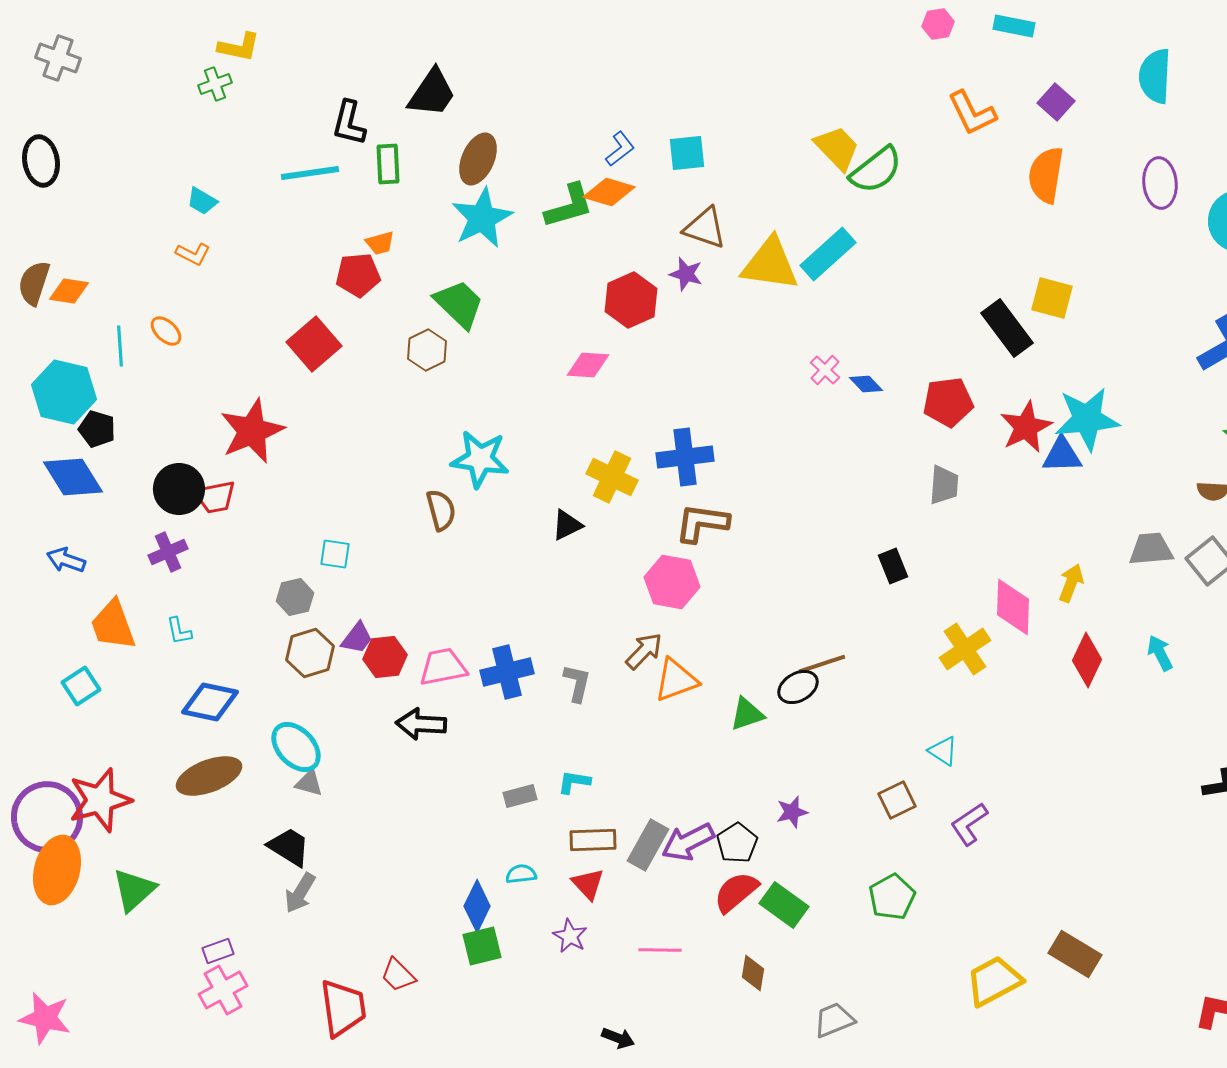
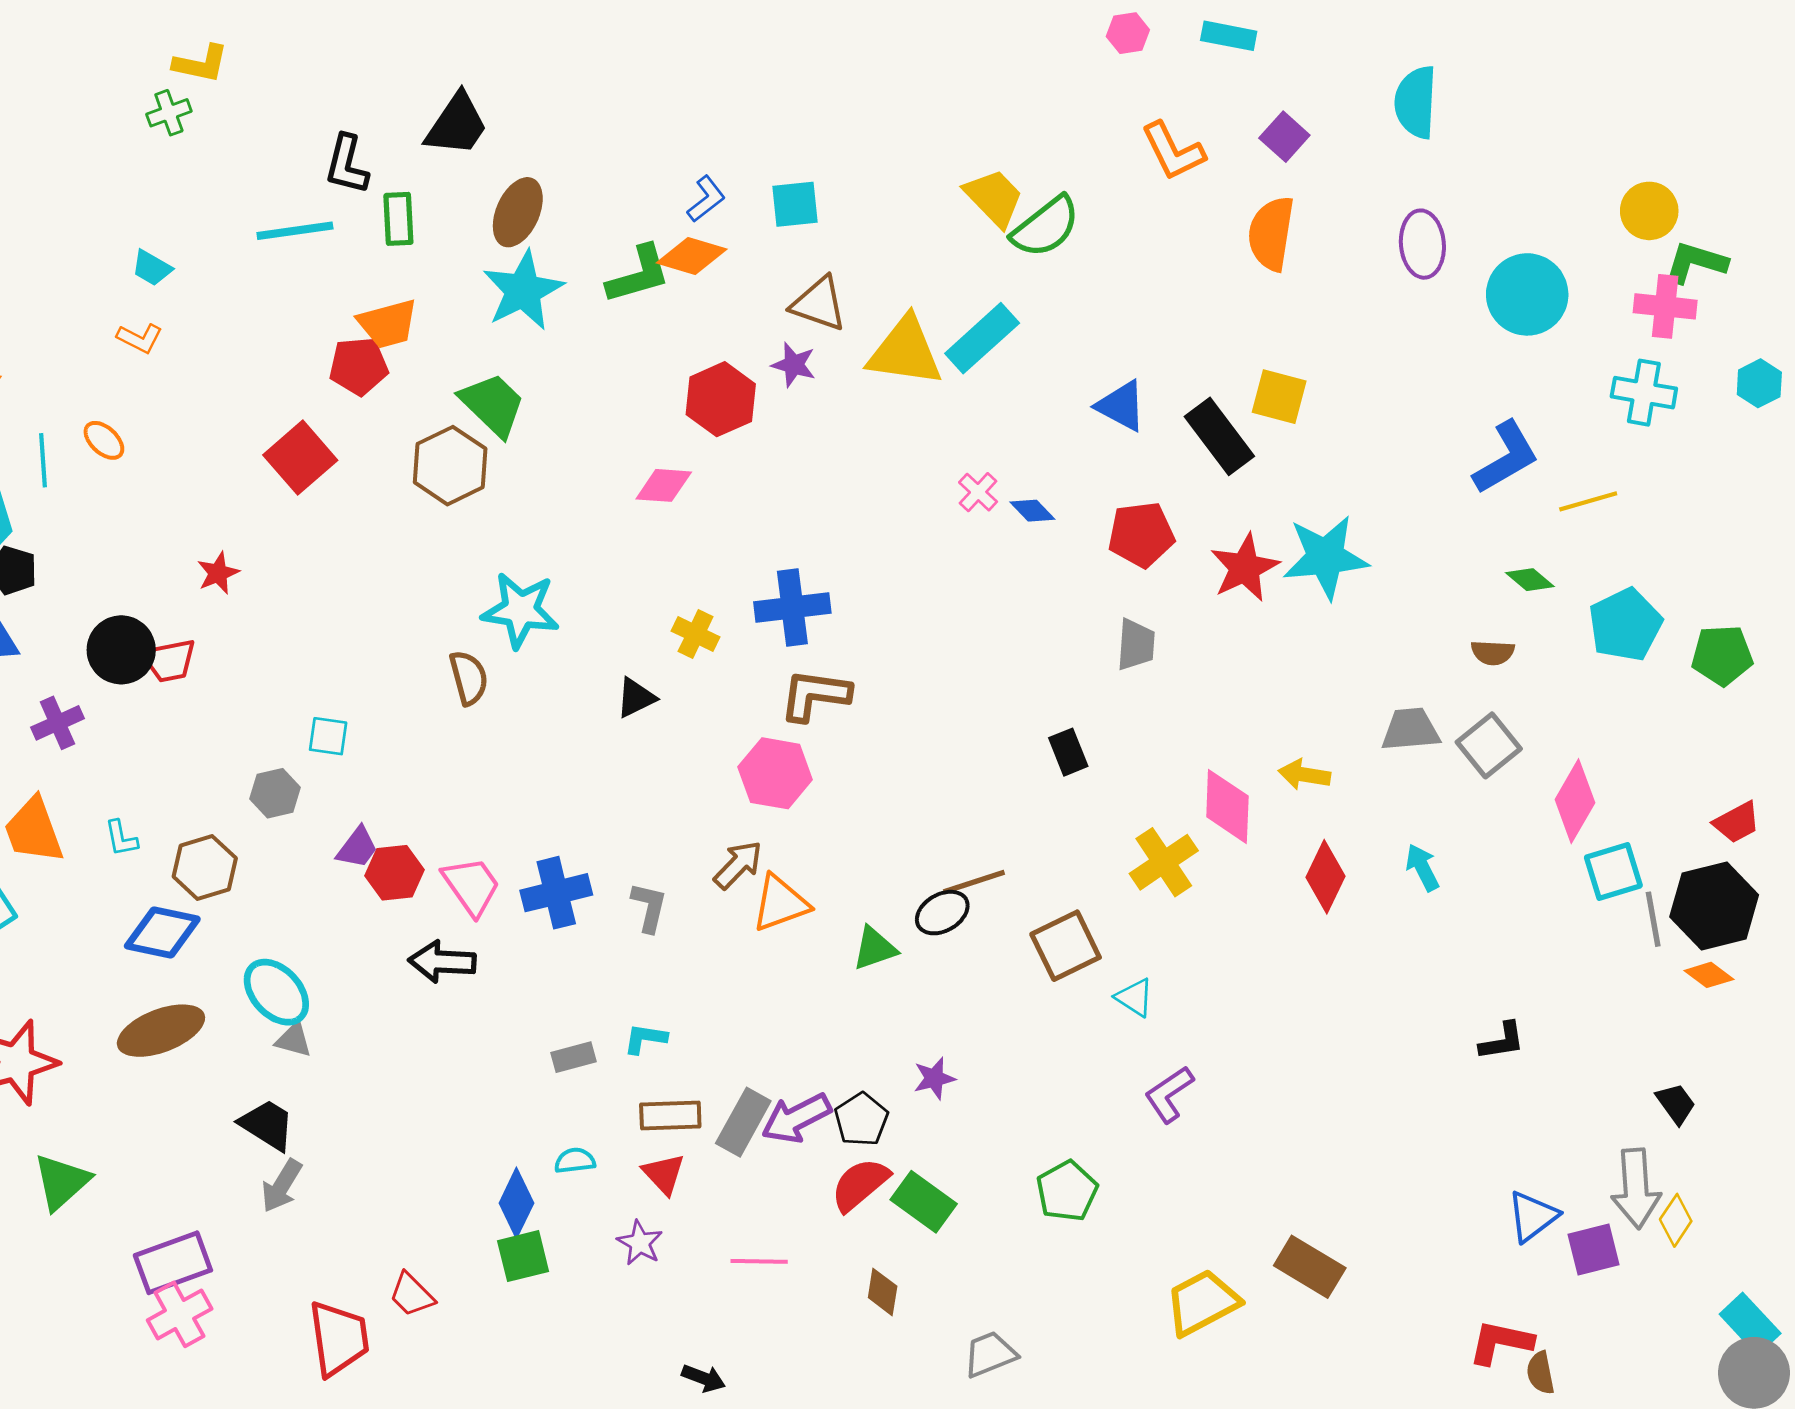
orange trapezoid: (380, 243) -> (388, 324), size x1.6
brown hexagon: (427, 350) -> (450, 466), size x1.4
red star: (252, 431) -> (218, 573), size x0.5
blue triangle: (1062, 455) -> (1121, 406), moved, turned 30
yellow cross: (612, 477) -> (696, 634), size x0.7
purple cross: (168, 552) -> (58, 723), moved
yellow arrow: (1071, 583) -> (1304, 775), turned -102
brown hexagon: (310, 653) -> (205, 867), moved
pink trapezoid: (443, 667) -> (471, 886), turned 66
brown square: (897, 800) -> (1066, 946), moved, size x1.4
purple rectangle: (218, 951) -> (173, 1263), size x1.8

